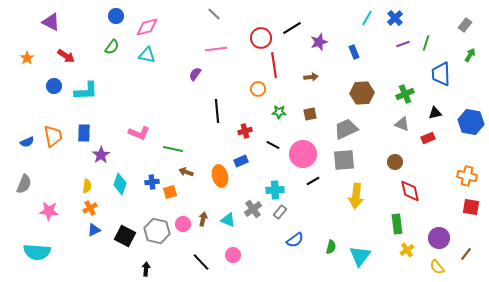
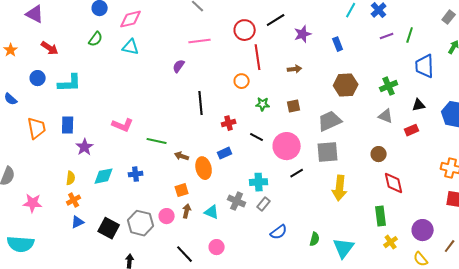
blue semicircle: (27, 142) -> (11, 99), moved, turned 64
brown arrow: (186, 172) -> (182, 156), moved
cyan diamond: (120, 184) -> (104, 176), turned 60
orange square: (170, 192) -> (182, 190), moved
gray cross: (253, 209) -> (237, 201), turned -30

